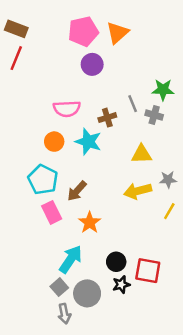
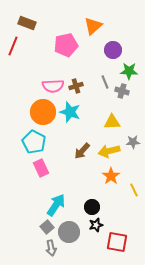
brown rectangle: (16, 29) -> (27, 23), moved
pink pentagon: (83, 31) -> (66, 45), moved
purple circle: (92, 64) -> (113, 50), moved
brown cross: (107, 118) -> (76, 86), moved
orange circle: (54, 142) -> (43, 112), size x1.6
brown arrow: (77, 191) -> (82, 151), moved
yellow line: (169, 211) -> (134, 190), moved, turned -56
orange star: (90, 223) -> (111, 176), moved
red square: (148, 271) -> (117, 242), moved

